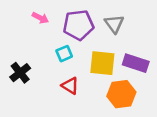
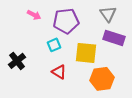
gray triangle: (114, 24) -> (108, 14), moved
purple rectangle: (136, 63) -> (114, 38), moved

